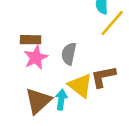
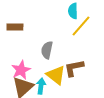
brown rectangle: (31, 40) -> (15, 27), moved
pink star: (36, 58) -> (21, 70), moved

